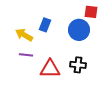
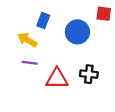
blue rectangle: (45, 25) -> (43, 21), moved
blue circle: (79, 30) -> (77, 32), moved

